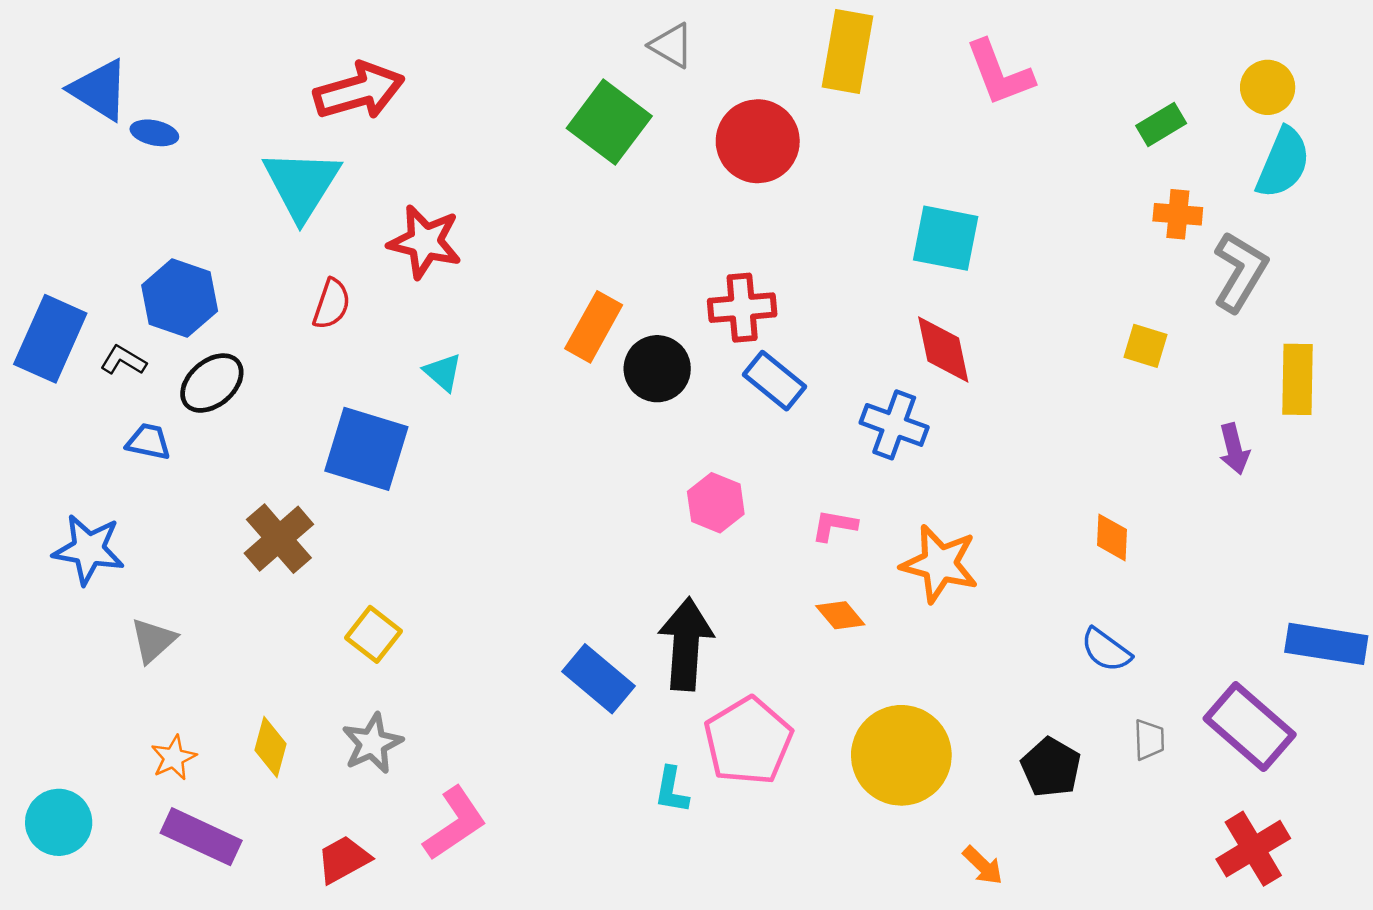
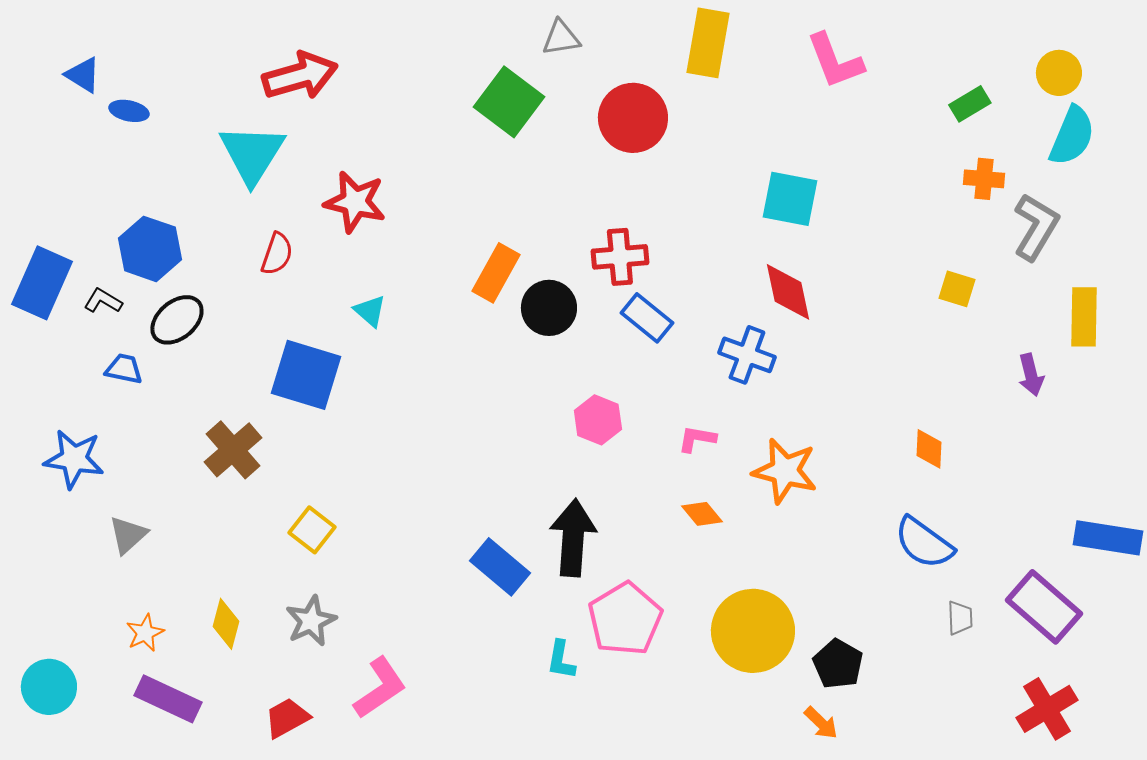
gray triangle: (672, 45) -> (561, 38), turned -39
blue triangle: (99, 90) -> (83, 75), size x0.7
blue semicircle: (1106, 650) -> (924, 543), size x1.4
black pentagon: (1051, 767) -> (838, 664), moved

